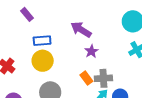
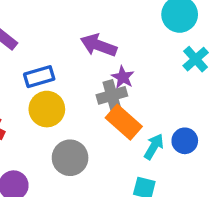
orange rectangle: (86, 78) -> (124, 122), size x1.5
gray cross: (103, 78) -> (112, 95), moved

